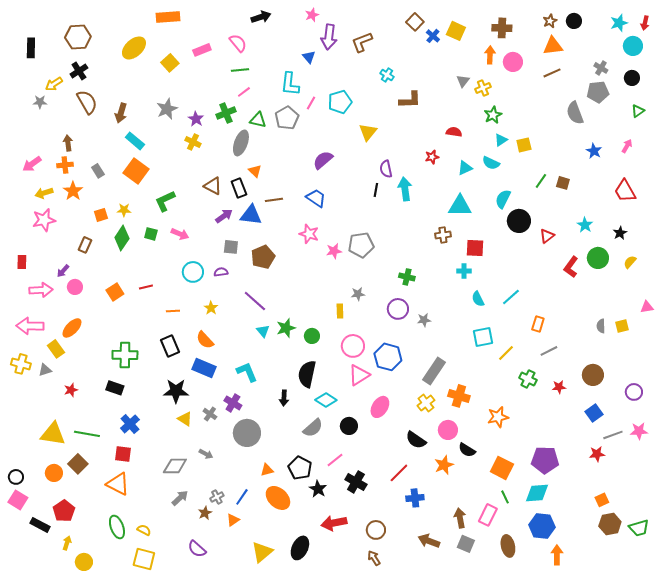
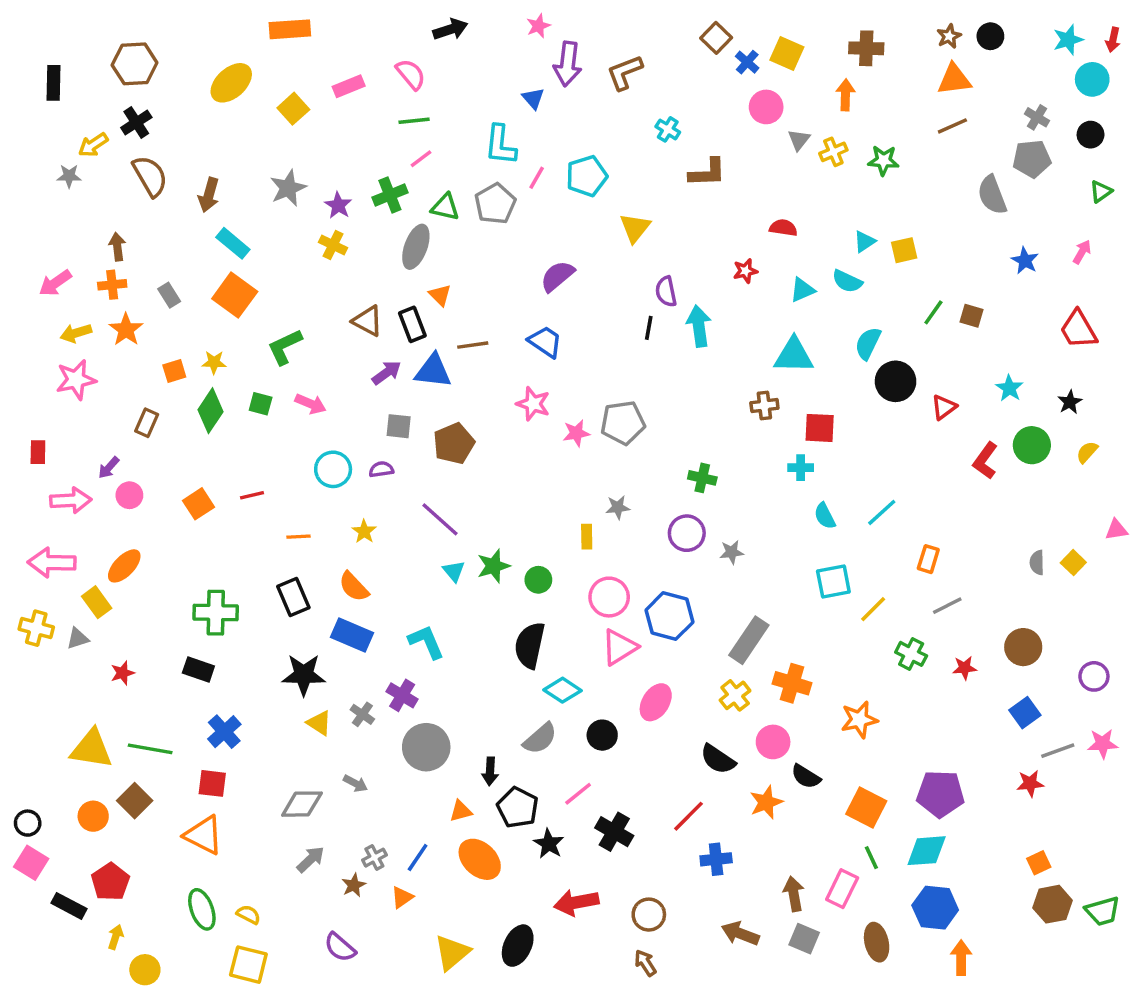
pink circle: (513, 62) -> (766, 107), moved
green star: (493, 115) -> (883, 160), moved, turned 30
yellow square: (622, 326) -> (1073, 563), turned -32
black arrow: (284, 398) -> (490, 771), moved

